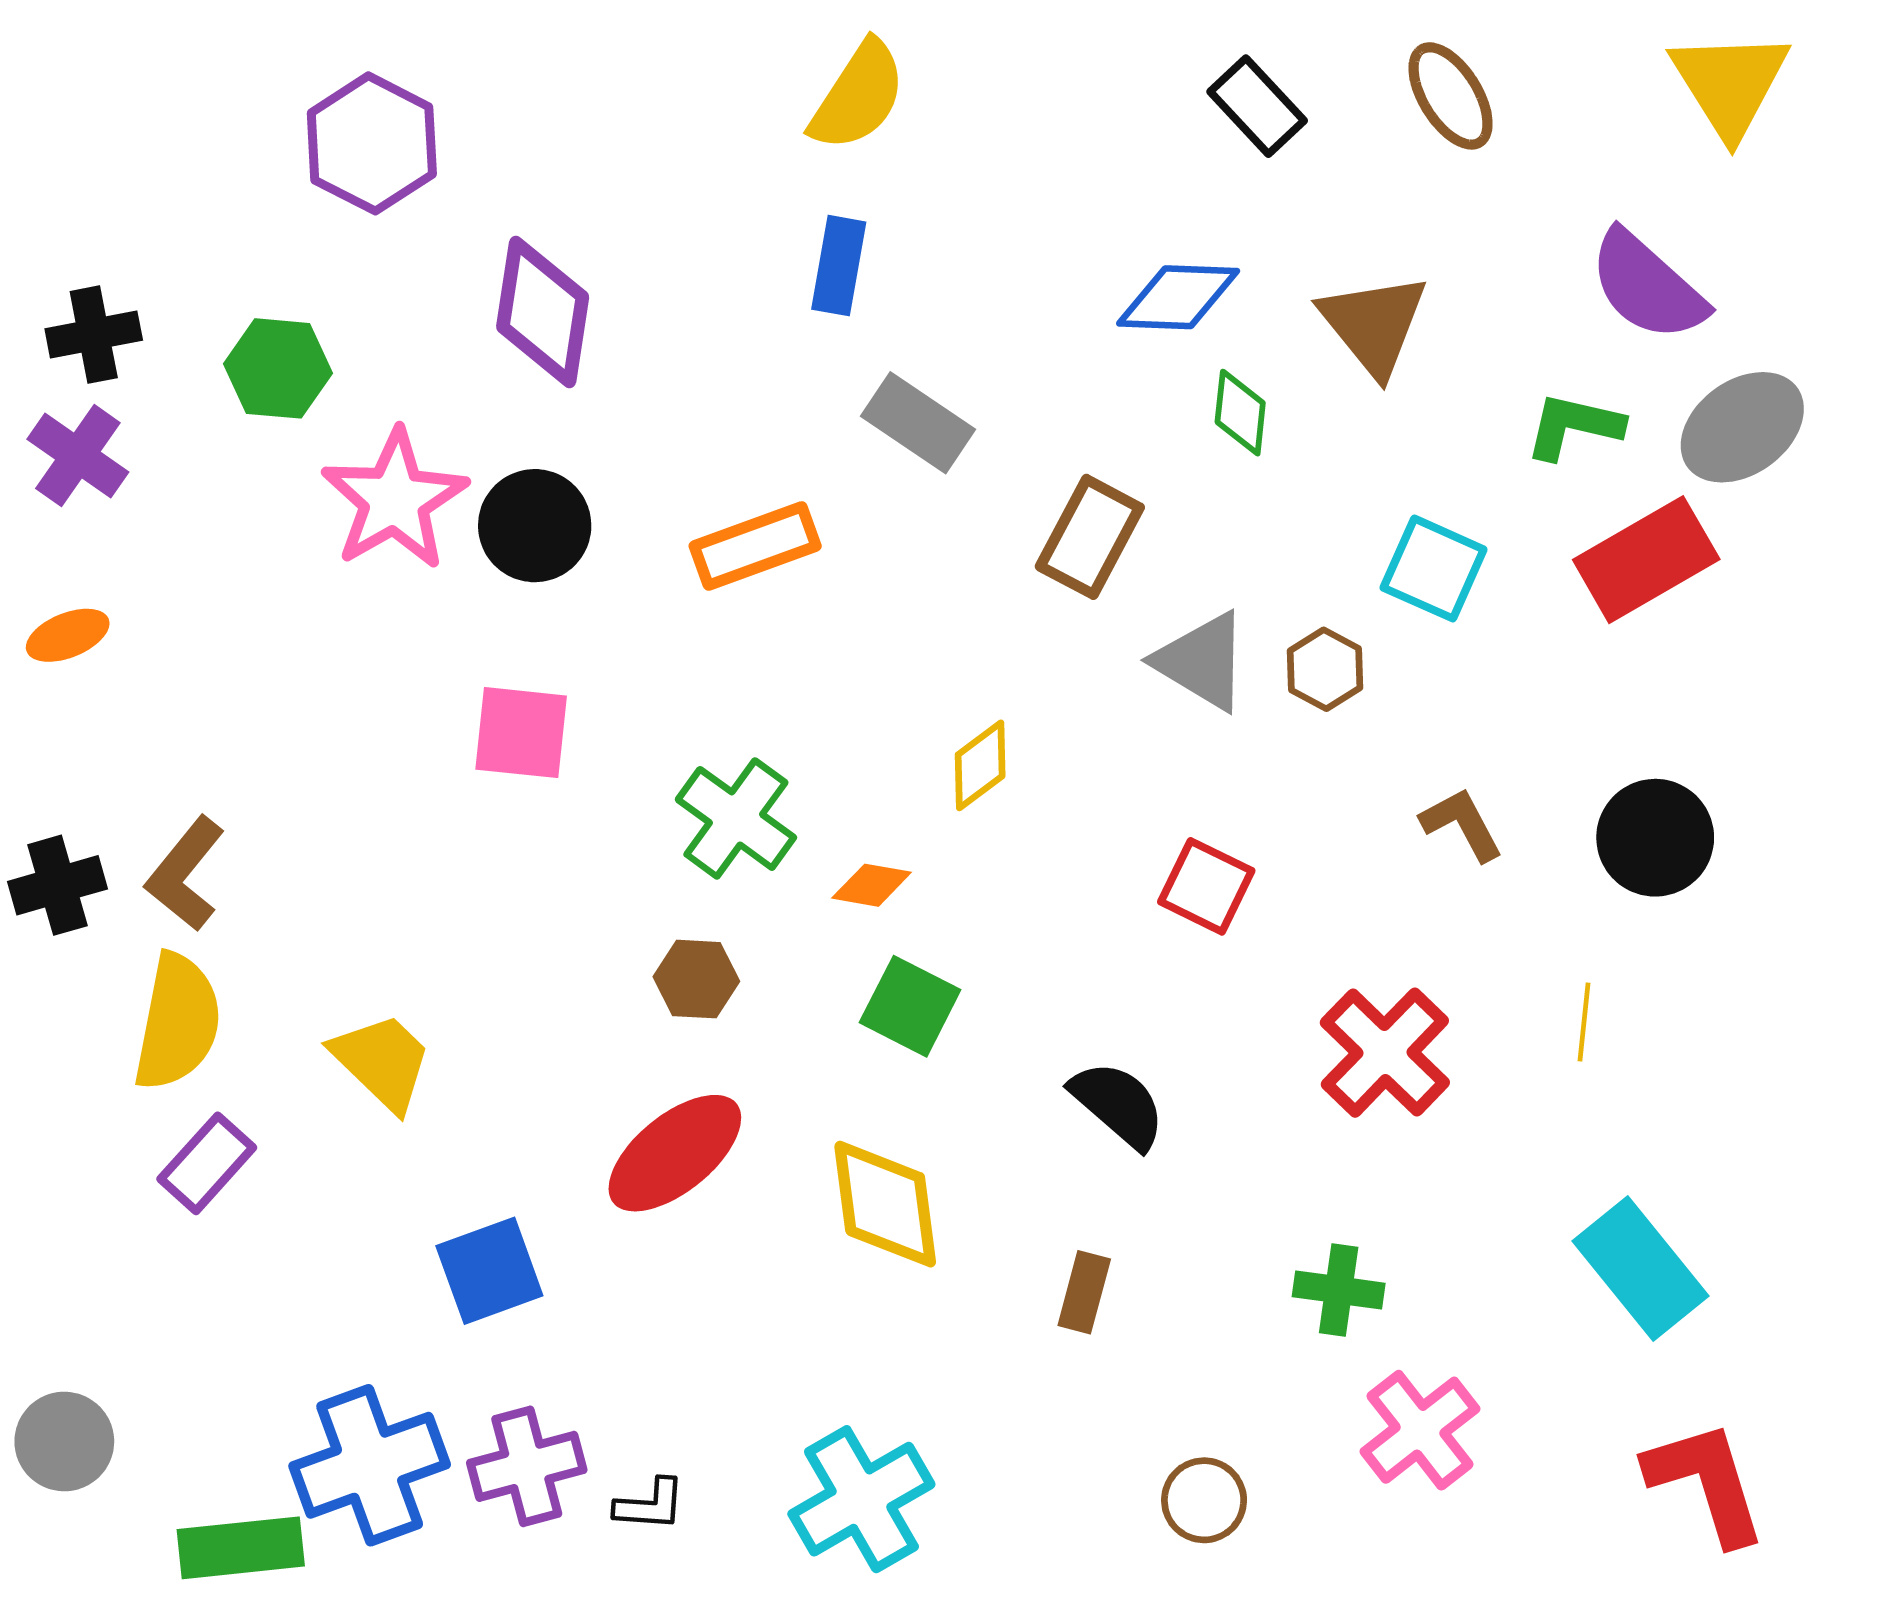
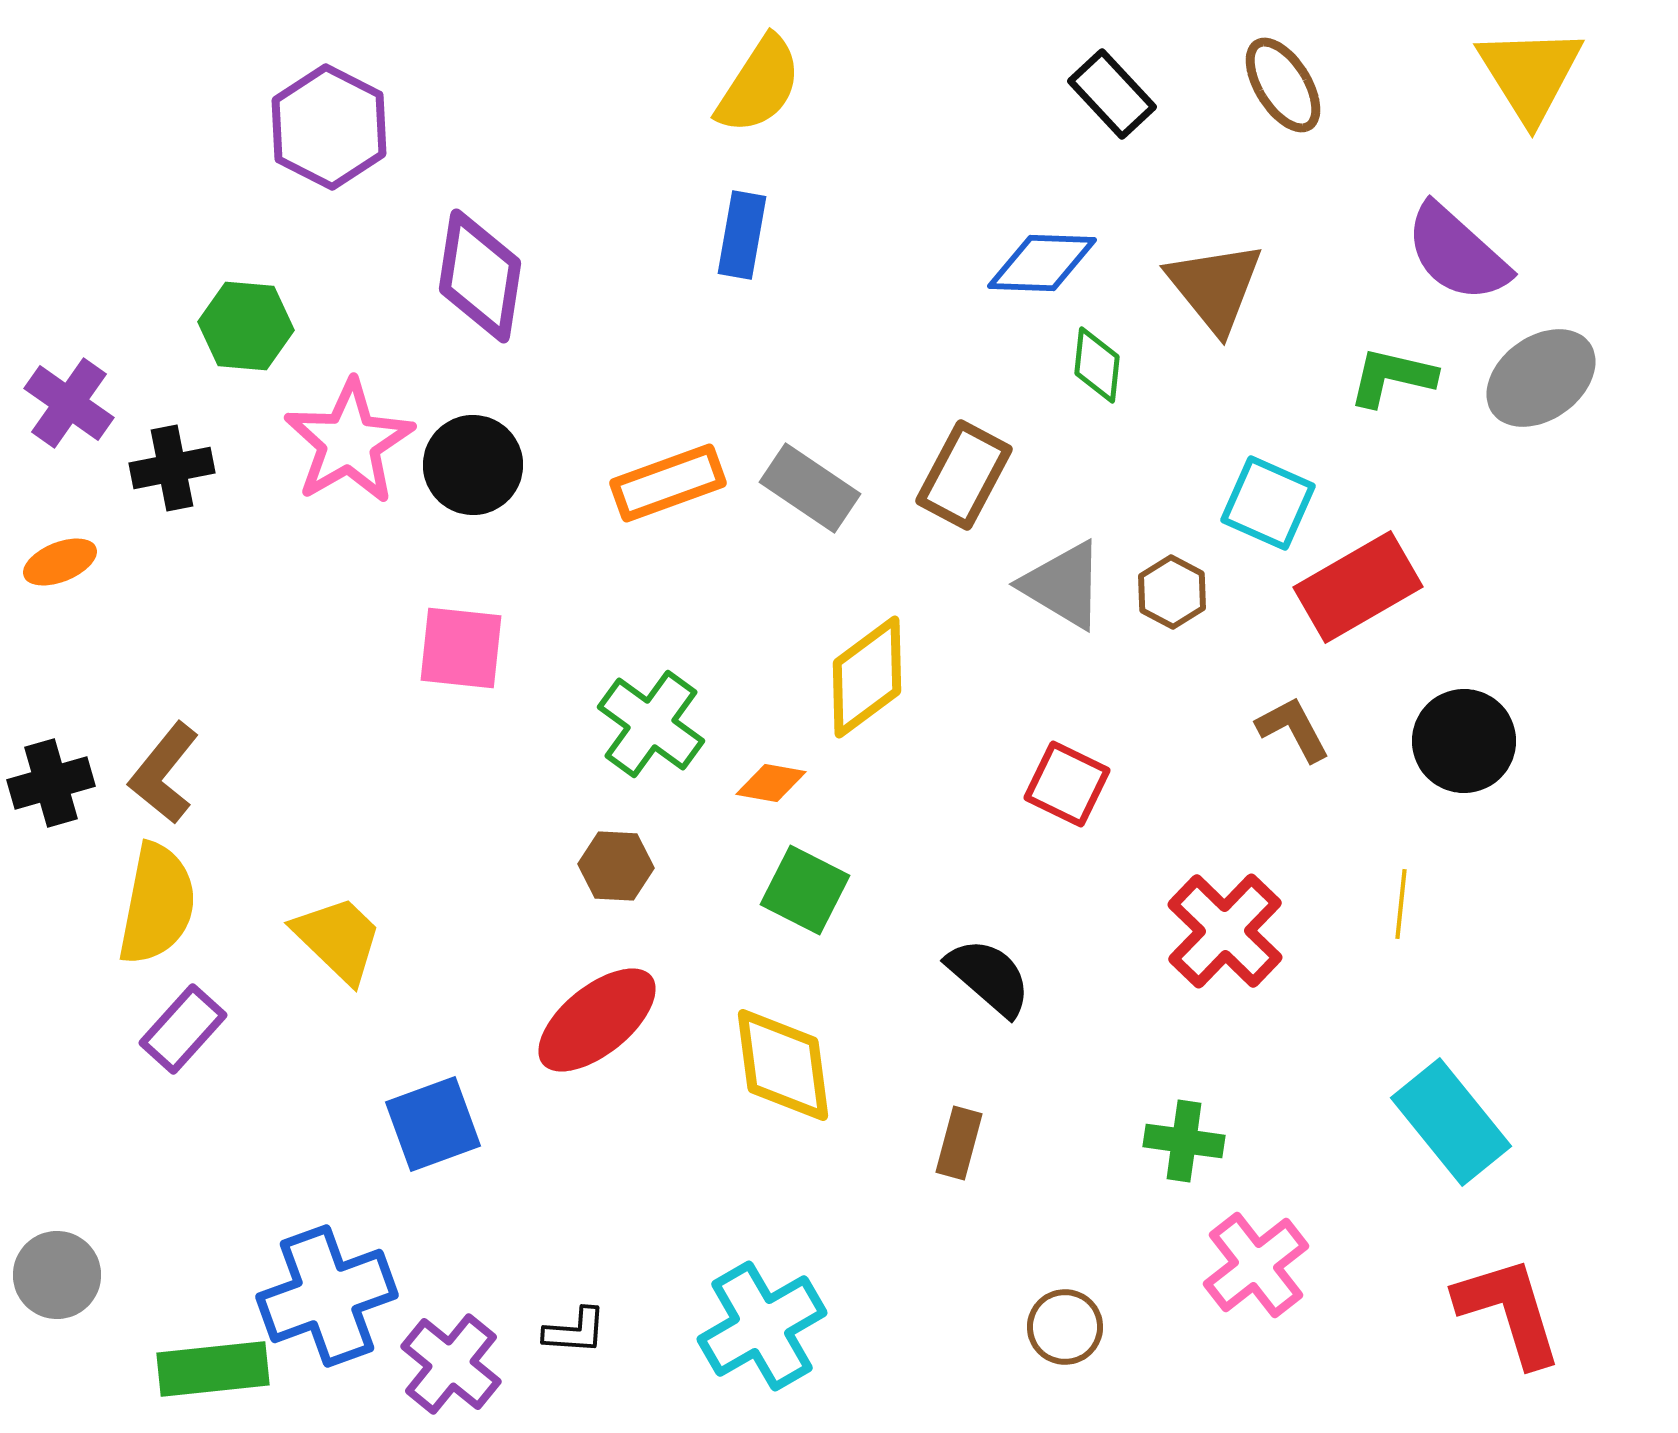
black cross: (94, 335) -> (172, 468), moved
gray rectangle: (918, 423) -> (810, 488), moved
red rectangle: (1646, 560) -> (1358, 587), moved
yellow diamond: (980, 765) -> (867, 677), size x1.5
purple cross: (527, 1466) -> (451, 1364), moved, turned -36

